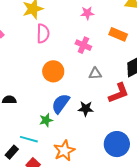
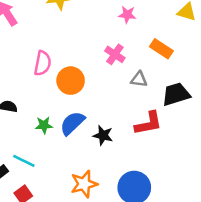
pink semicircle: (43, 33) -> (43, 63), moved
gray triangle: (95, 74) -> (139, 79), moved
green star: (46, 120) -> (44, 125), moved
orange star: (64, 151) -> (84, 184), moved

